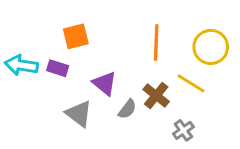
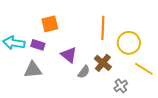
yellow circle: (211, 47) -> (129, 43), moved
yellow line: (191, 83) -> (144, 69), moved
gray triangle: (79, 114) -> (33, 70), moved, turned -42

